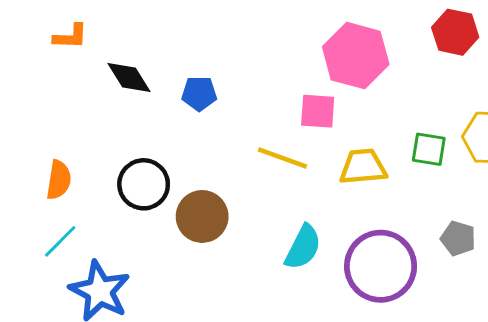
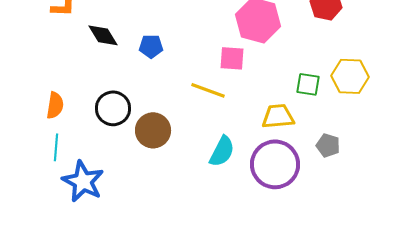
yellow trapezoid: (363, 167) -> (278, 116), moved
cyan line: (60, 241) -> (56, 147), turned -40

